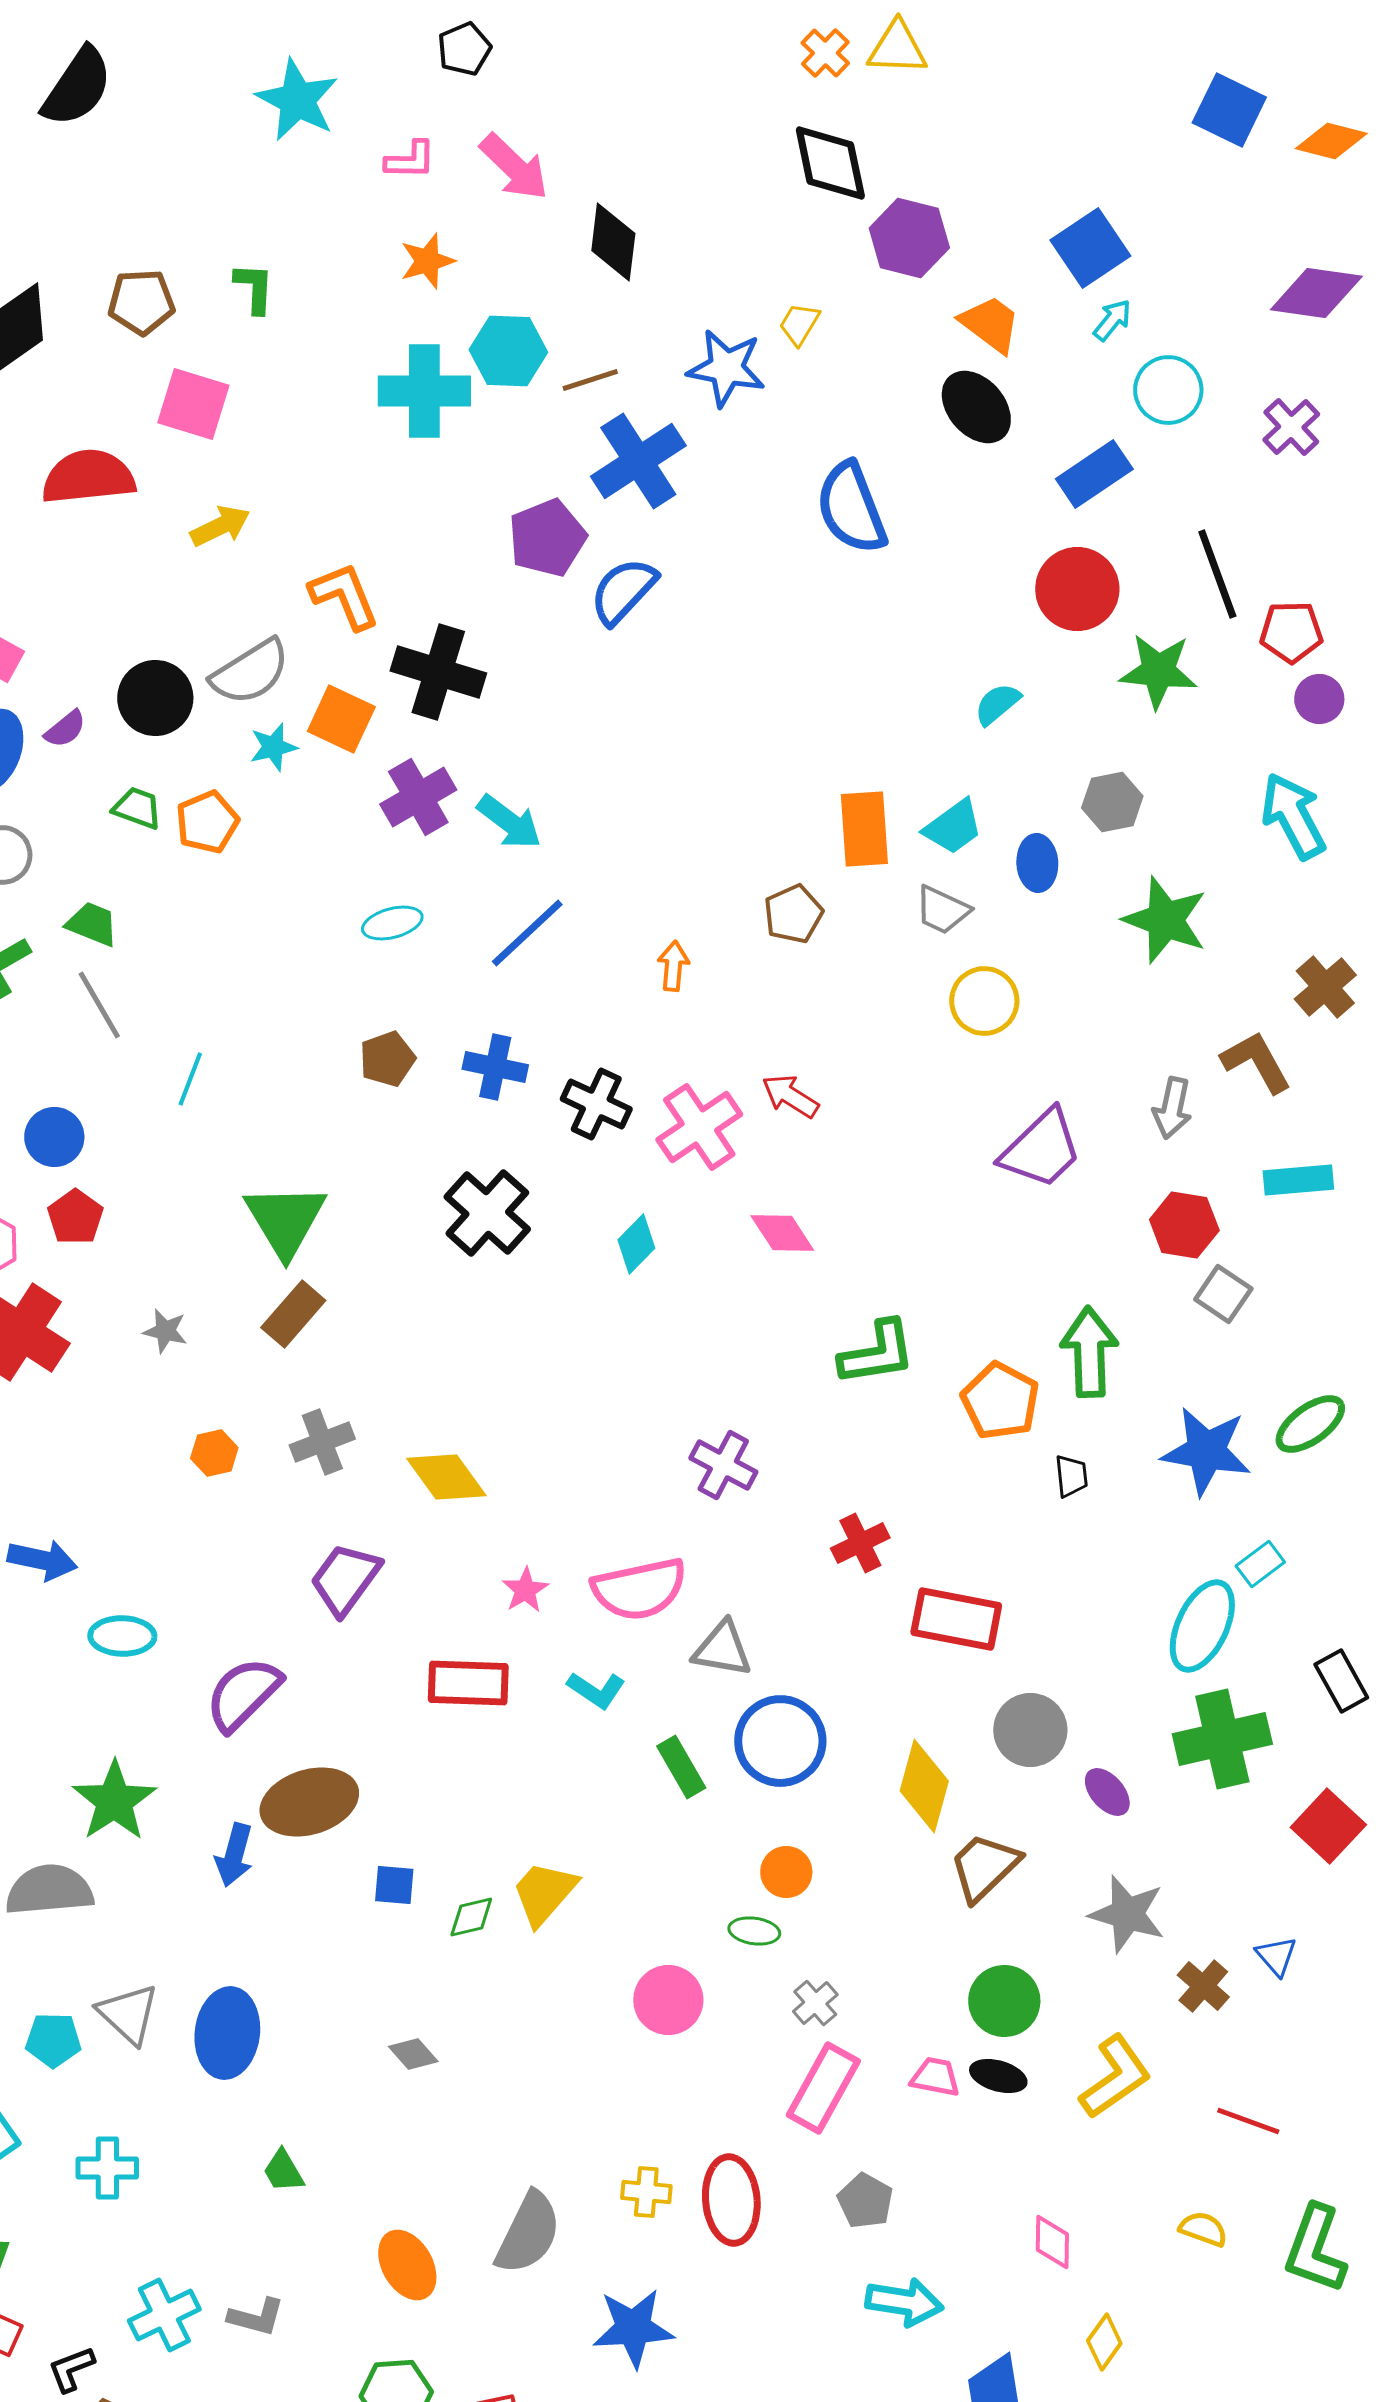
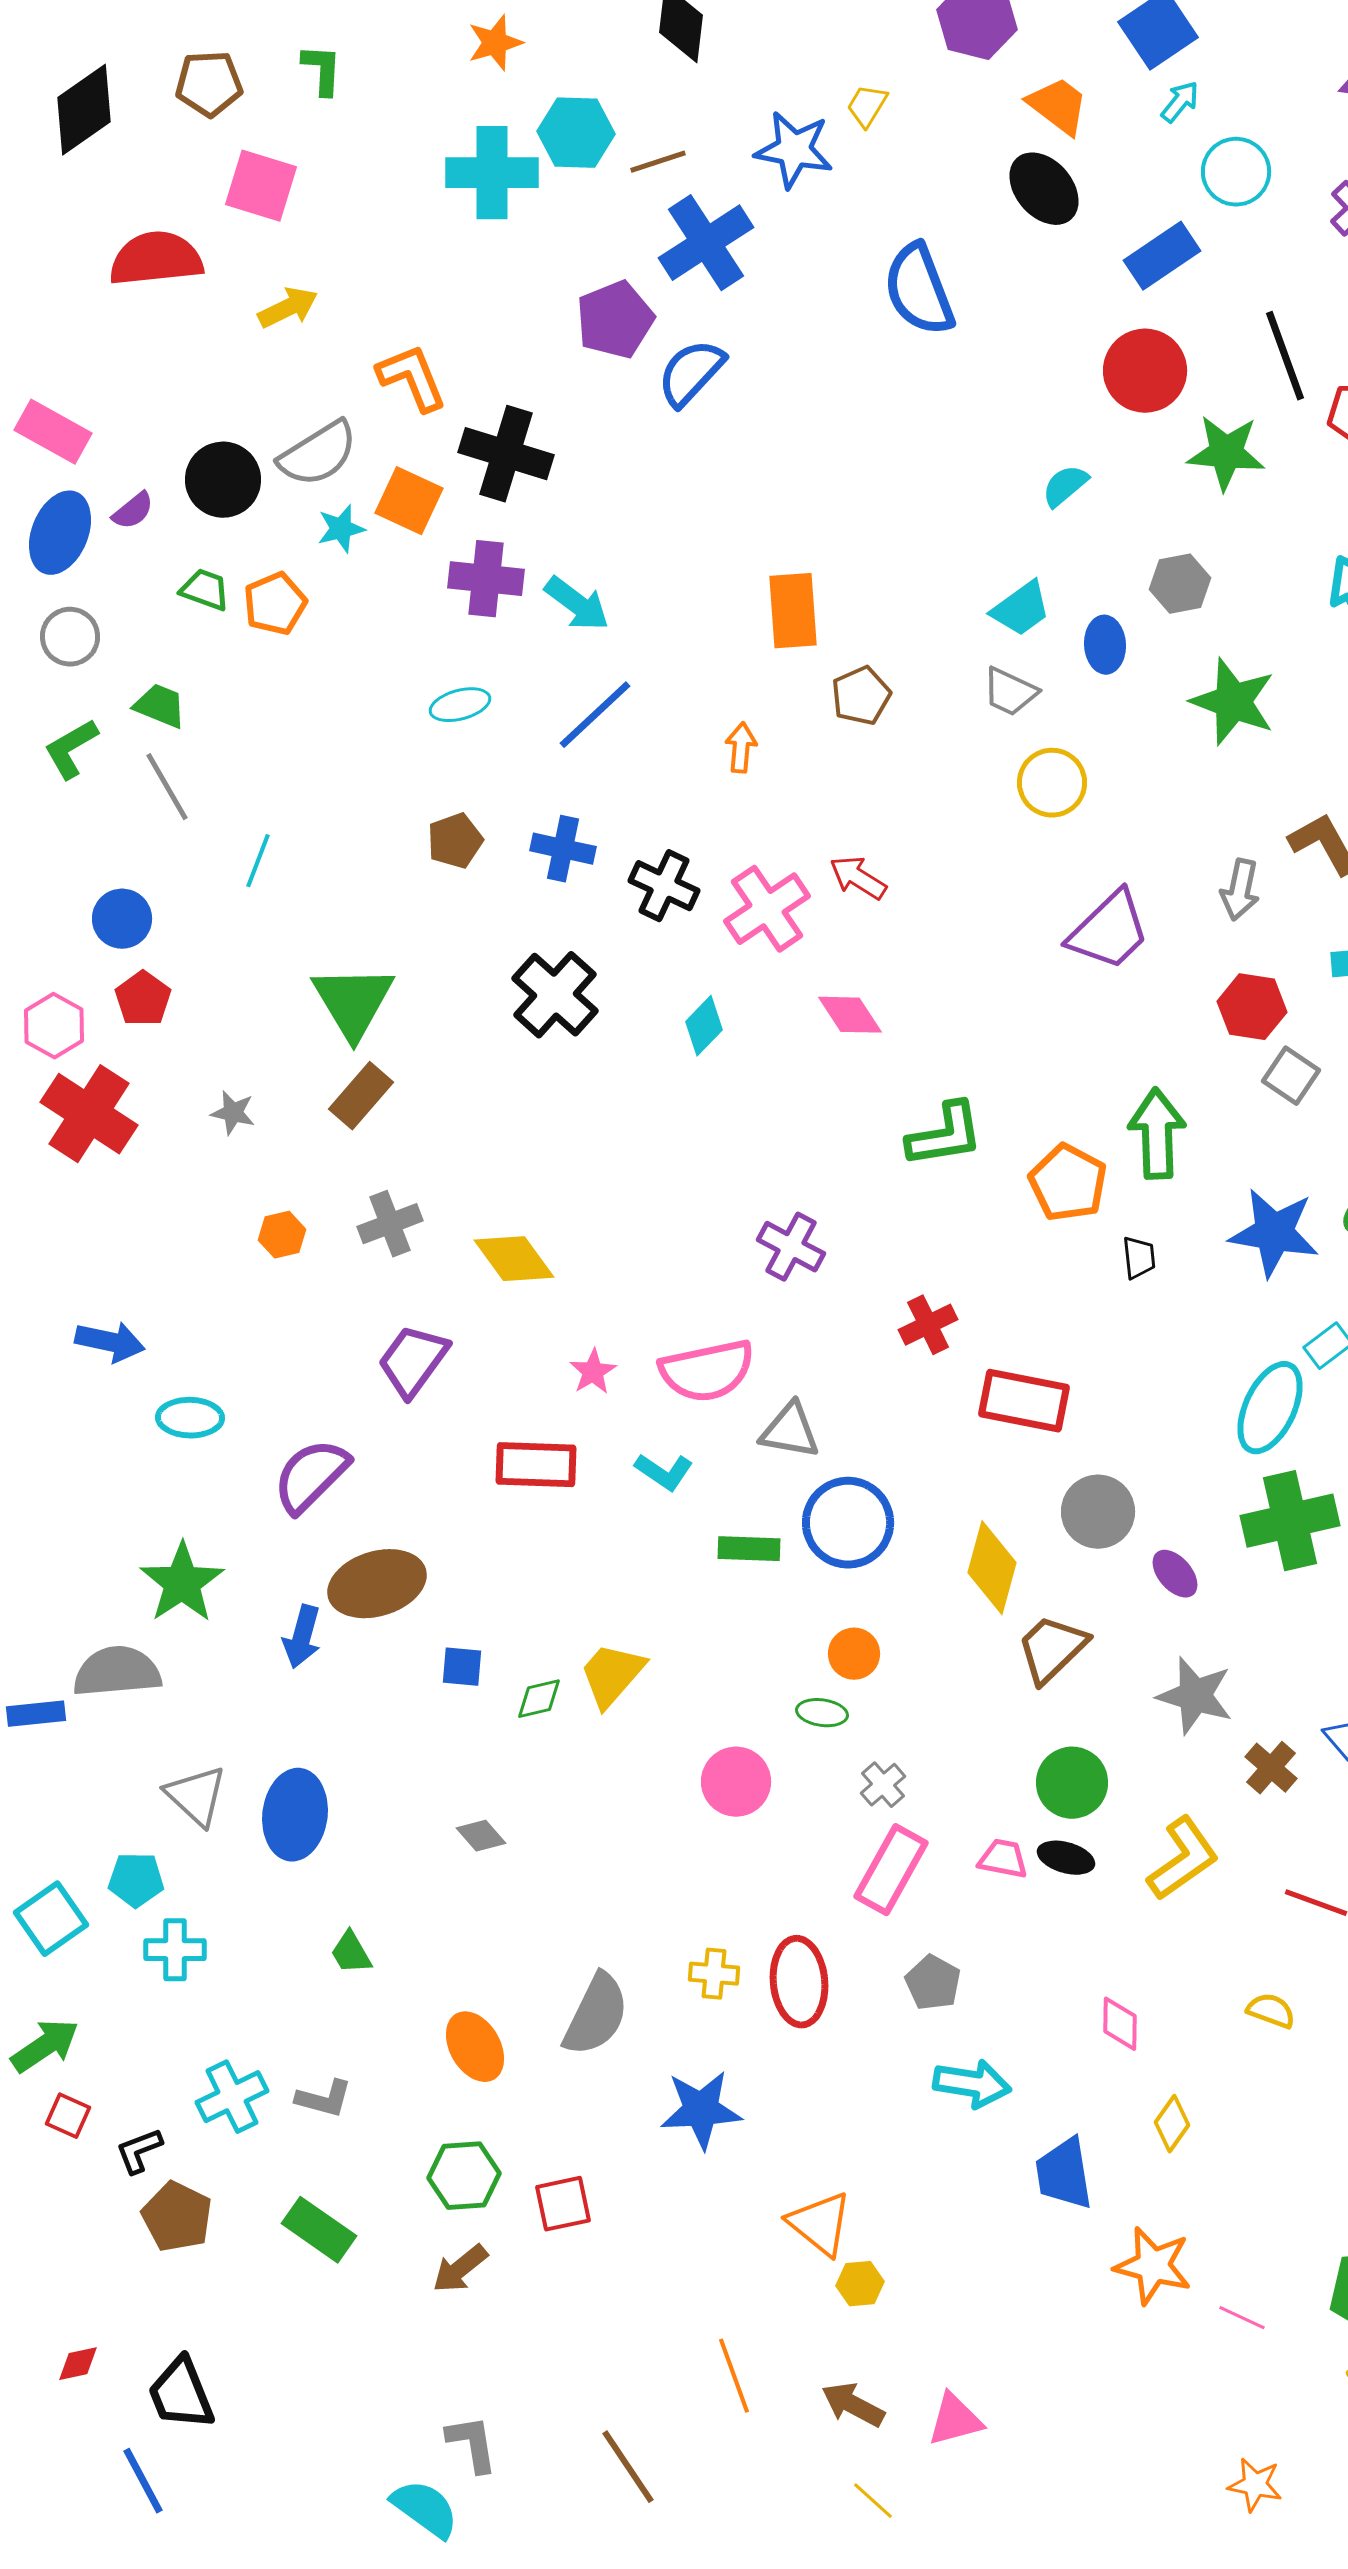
purple cross: (418, 797) -> (486, 579), turned 36
orange rectangle: (864, 829) -> (793, 611), moved
green rectangle: (681, 1767) -> (749, 1549), turned -58
cyan pentagon: (53, 2040) -> (136, 1880), moved

